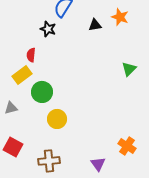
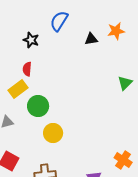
orange star: (120, 17) -> (116, 31), turned -30
black star: (48, 29) -> (31, 40), moved

